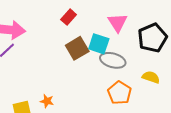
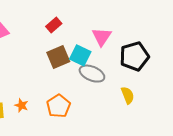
yellow semicircle: (151, 77) -> (128, 95), turned 42
orange pentagon: (119, 93) -> (58, 106), moved

